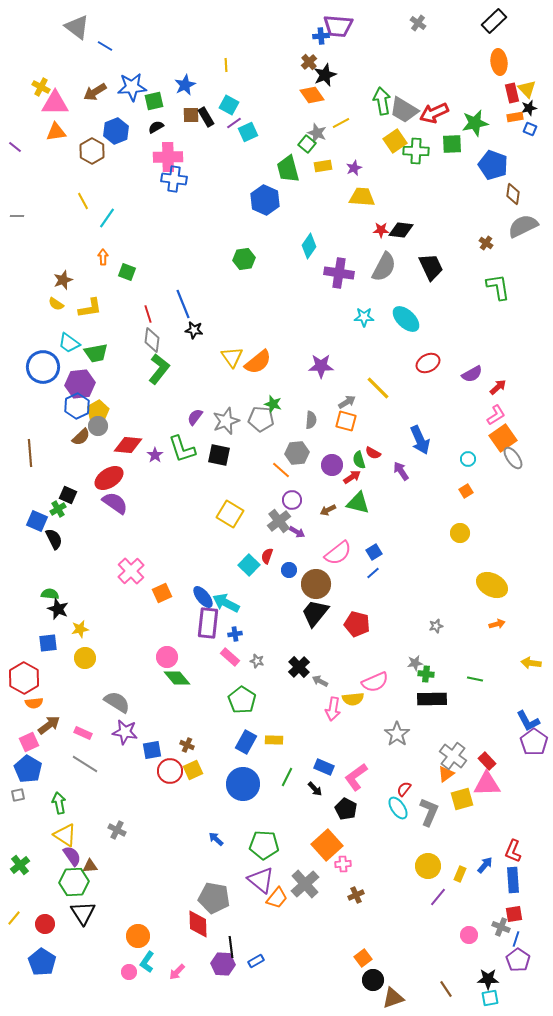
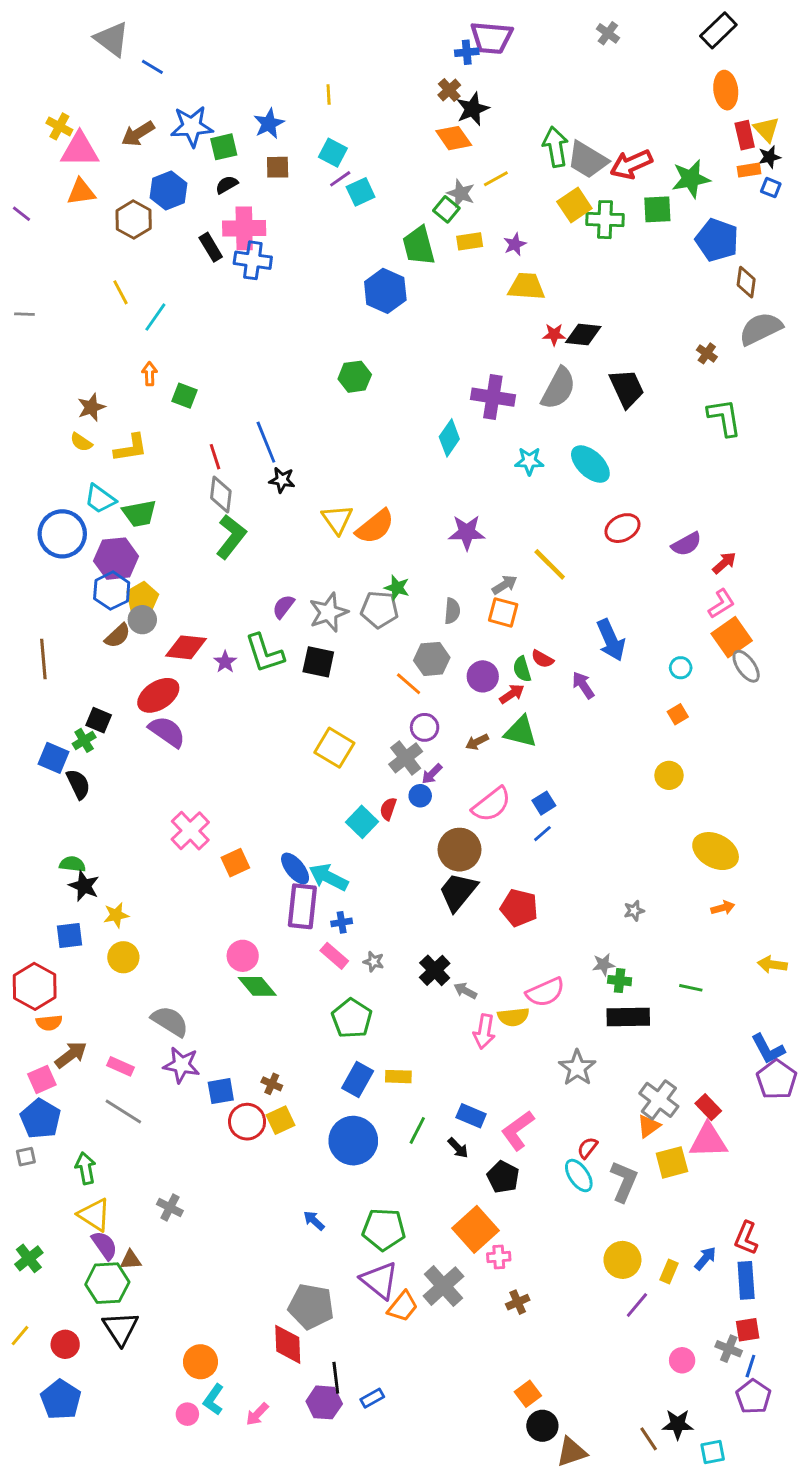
black rectangle: (206, 117) -> (211, 247), moved
cyan diamond: (309, 246) -> (449, 438), moved
purple arrow: (297, 532) -> (432, 774), turned 105
blue circle: (289, 570) -> (420, 796), moved
black star: (488, 979) -> (678, 1424), moved

